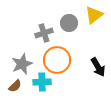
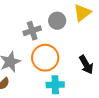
cyan cross: (42, 82) -> (55, 85), moved

